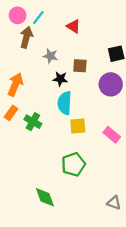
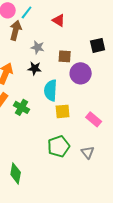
black star: (60, 79) -> (35, 68), moved
purple circle: (111, 84) -> (81, 73), moved
green diamond: (45, 197) -> (16, 173), moved, turned 30
gray triangle: (114, 203) -> (88, 152), moved, turned 32

